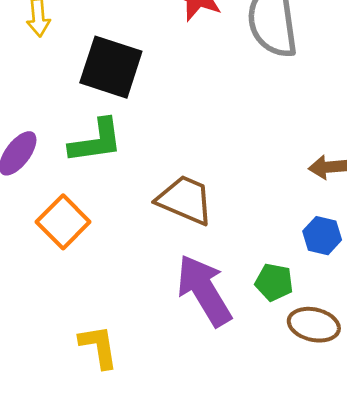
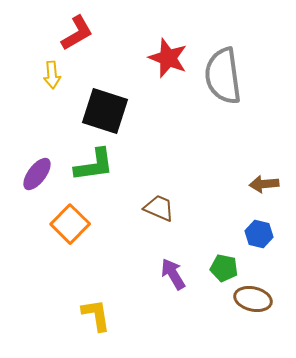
brown trapezoid: (185, 200) -> (159, 208), size x0.7
purple arrow: (204, 290) -> (173, 274), size x0.6

